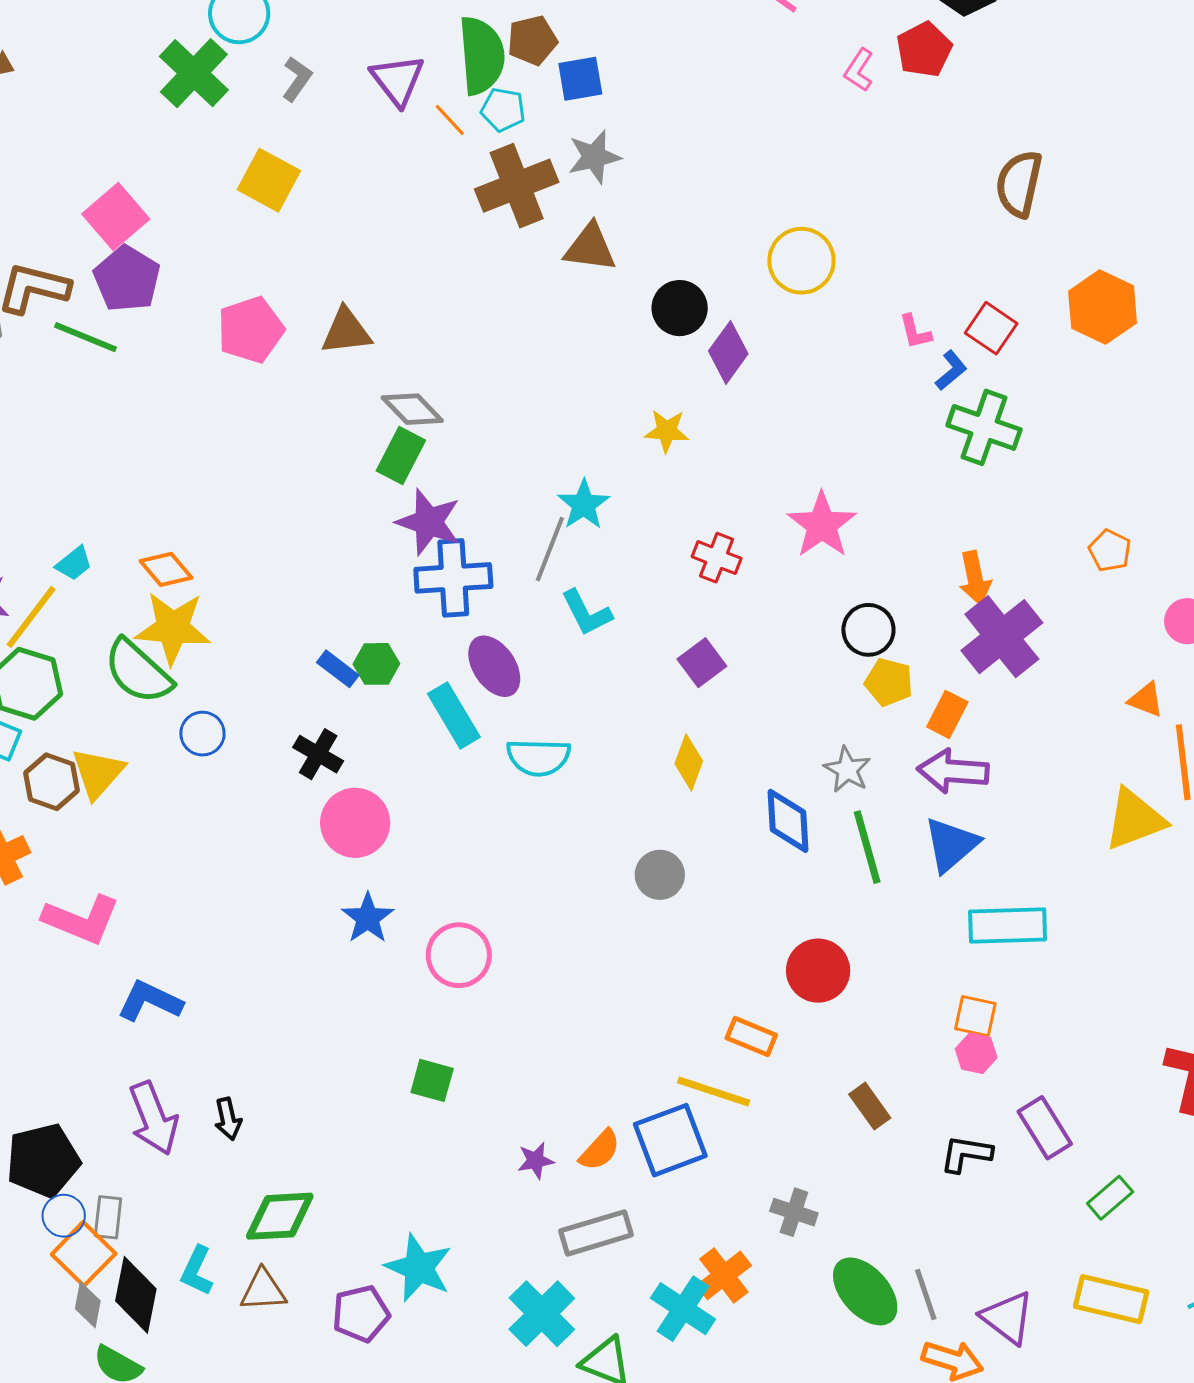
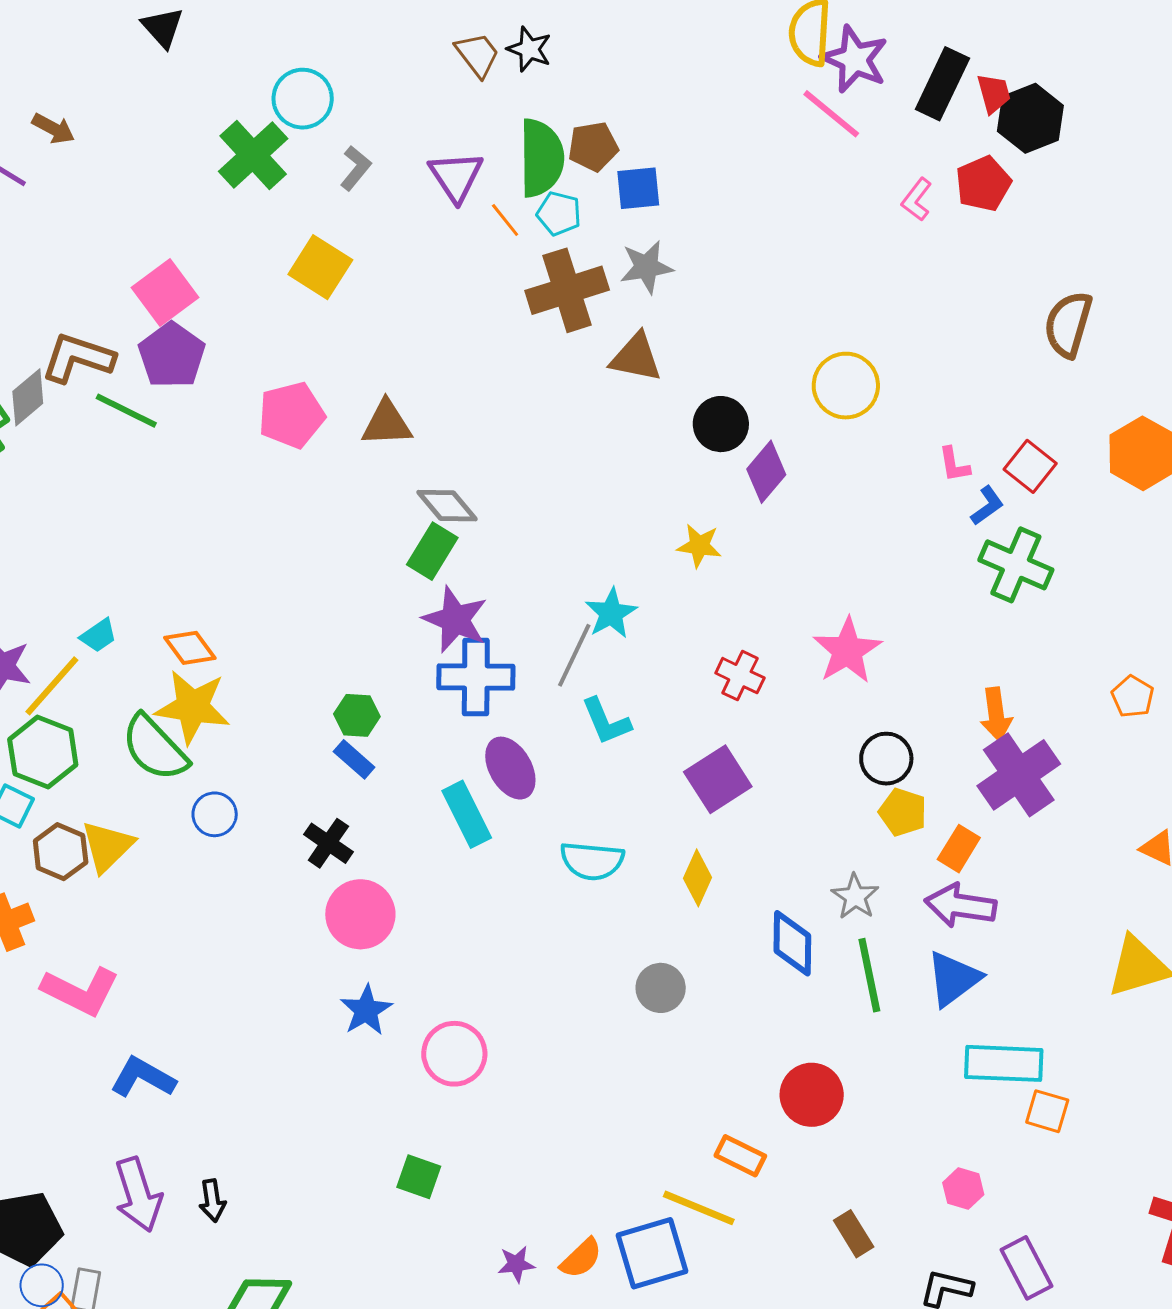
purple square: (702, 663) -> (718, 779), size x1.4
green hexagon: (376, 664) -> (357, 715), moved
cyan semicircle: (539, 757) -> (592, 861), moved
orange square: (975, 1016) -> (1047, 1111), moved

